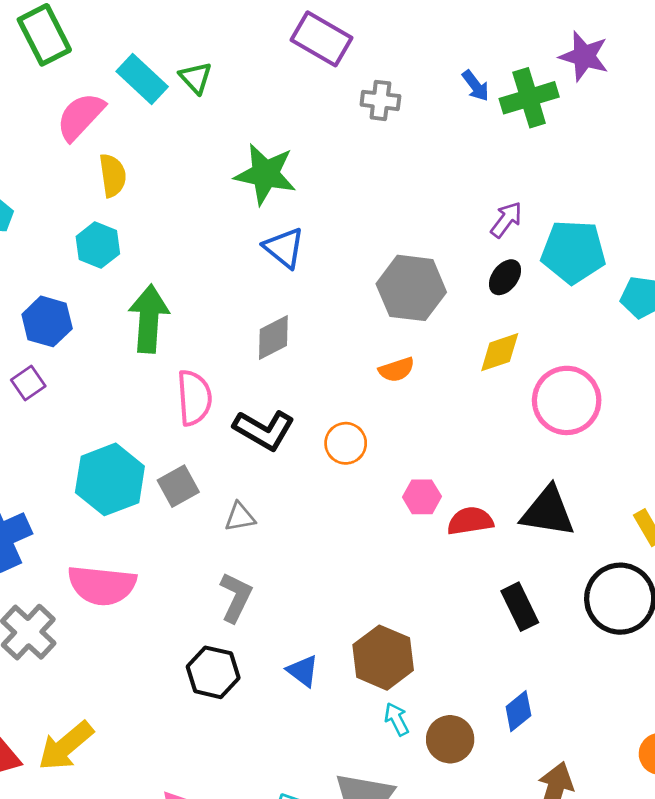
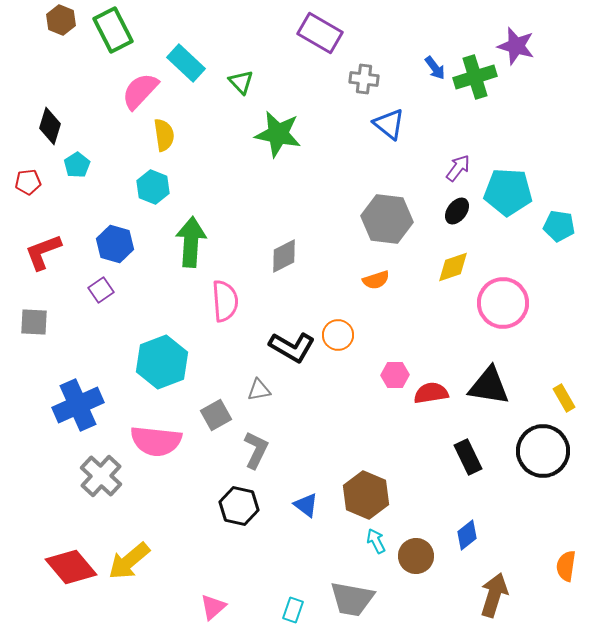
green triangle: (196, 78) -> (241, 82), moved
blue triangle: (284, 248) -> (389, 124), moved
black L-shape: (264, 430) -> (292, 347), moved
gray square: (178, 486) -> (216, 415), moved

